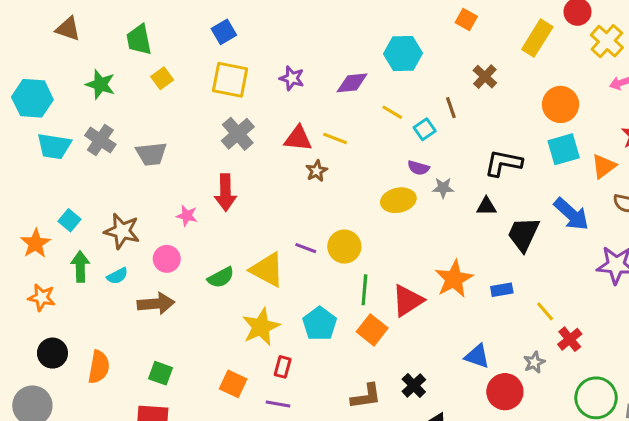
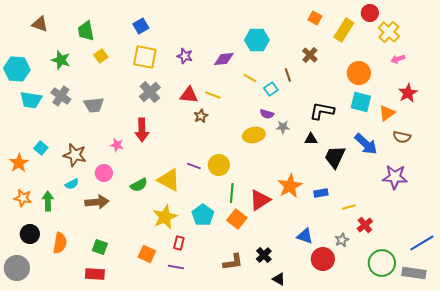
orange square: (466, 20) -> (315, 18), moved
cyan square: (564, 149) -> (361, 102), turned 30
green arrow: (80, 267) -> (48, 201), moved
yellow line: (545, 311) -> (349, 207), turned -64

